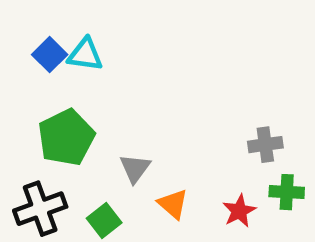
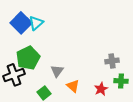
blue square: (50, 55) -> (21, 23), size x1.5
cyan triangle: (85, 55) -> (36, 23), turned -49
black cross: (40, 209) -> (14, 75), moved

